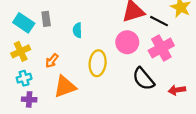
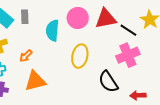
cyan semicircle: (77, 30) -> (52, 30), size x1.5
pink circle: (127, 42) -> (78, 18), moved
yellow ellipse: (98, 63) -> (80, 56), moved

